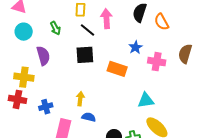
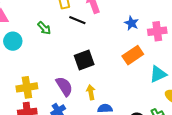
black square: (85, 55) -> (84, 60), moved
purple semicircle: (43, 56) -> (64, 86), moved
orange rectangle: (117, 69) -> (133, 55), moved, turned -36

